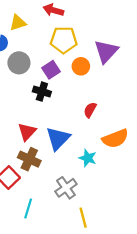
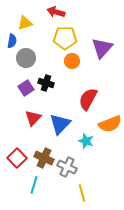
orange circle: (81, 66) -> (72, 61), moved
purple square: (51, 70) -> (26, 88), moved
red semicircle: (90, 110) -> (88, 99), size x1.6
brown cross: (29, 159) -> (44, 158), moved
gray cross: (66, 188) -> (67, 167), turned -30

